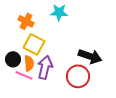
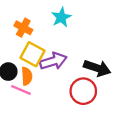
cyan star: (59, 12) -> (61, 17), turned -30
purple arrow: (45, 67) -> (53, 61), moved, turned 60

